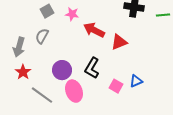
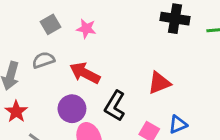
red arrow: (94, 30) -> (85, 73), moved
gray semicircle: (42, 36) -> (43, 60), turned 42
red triangle: (119, 42) -> (159, 83), moved

